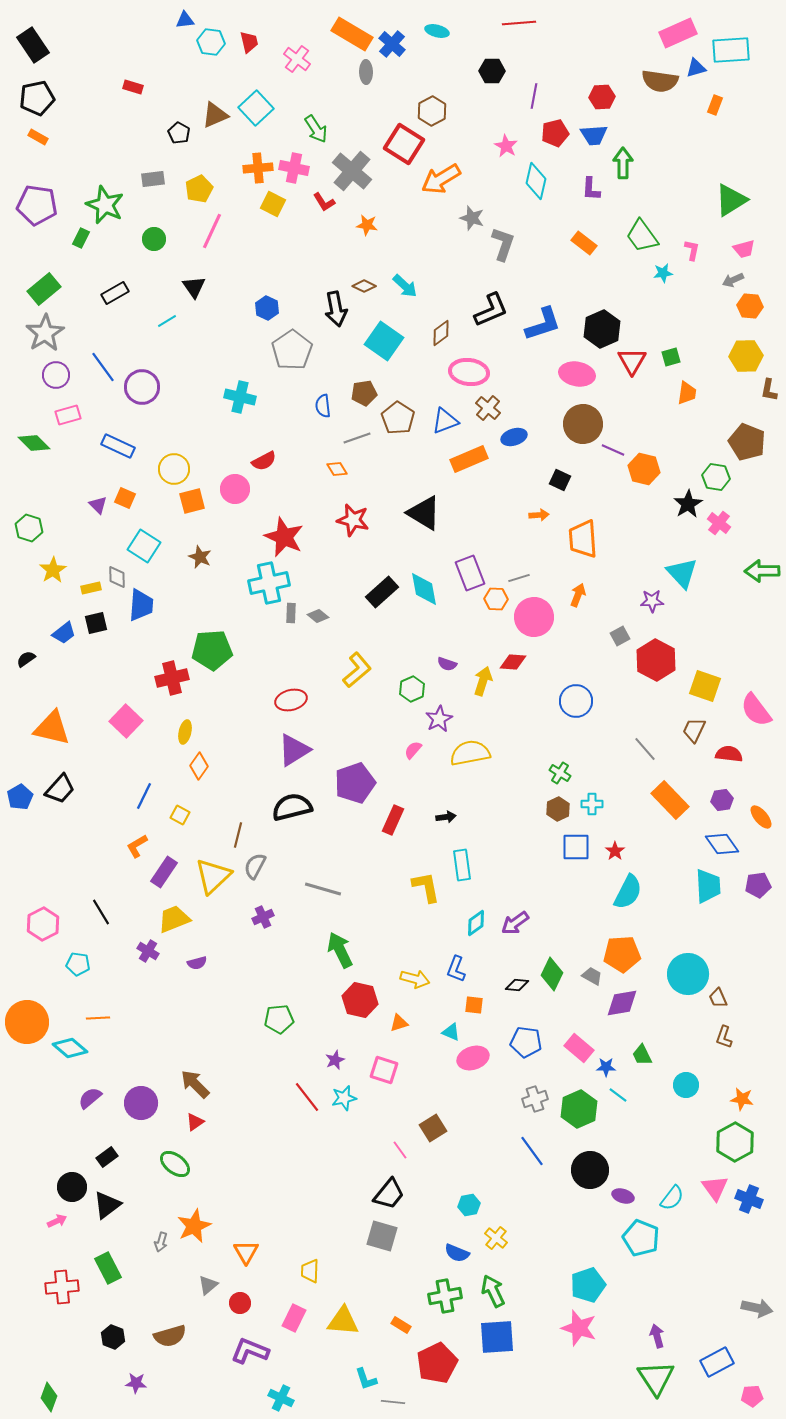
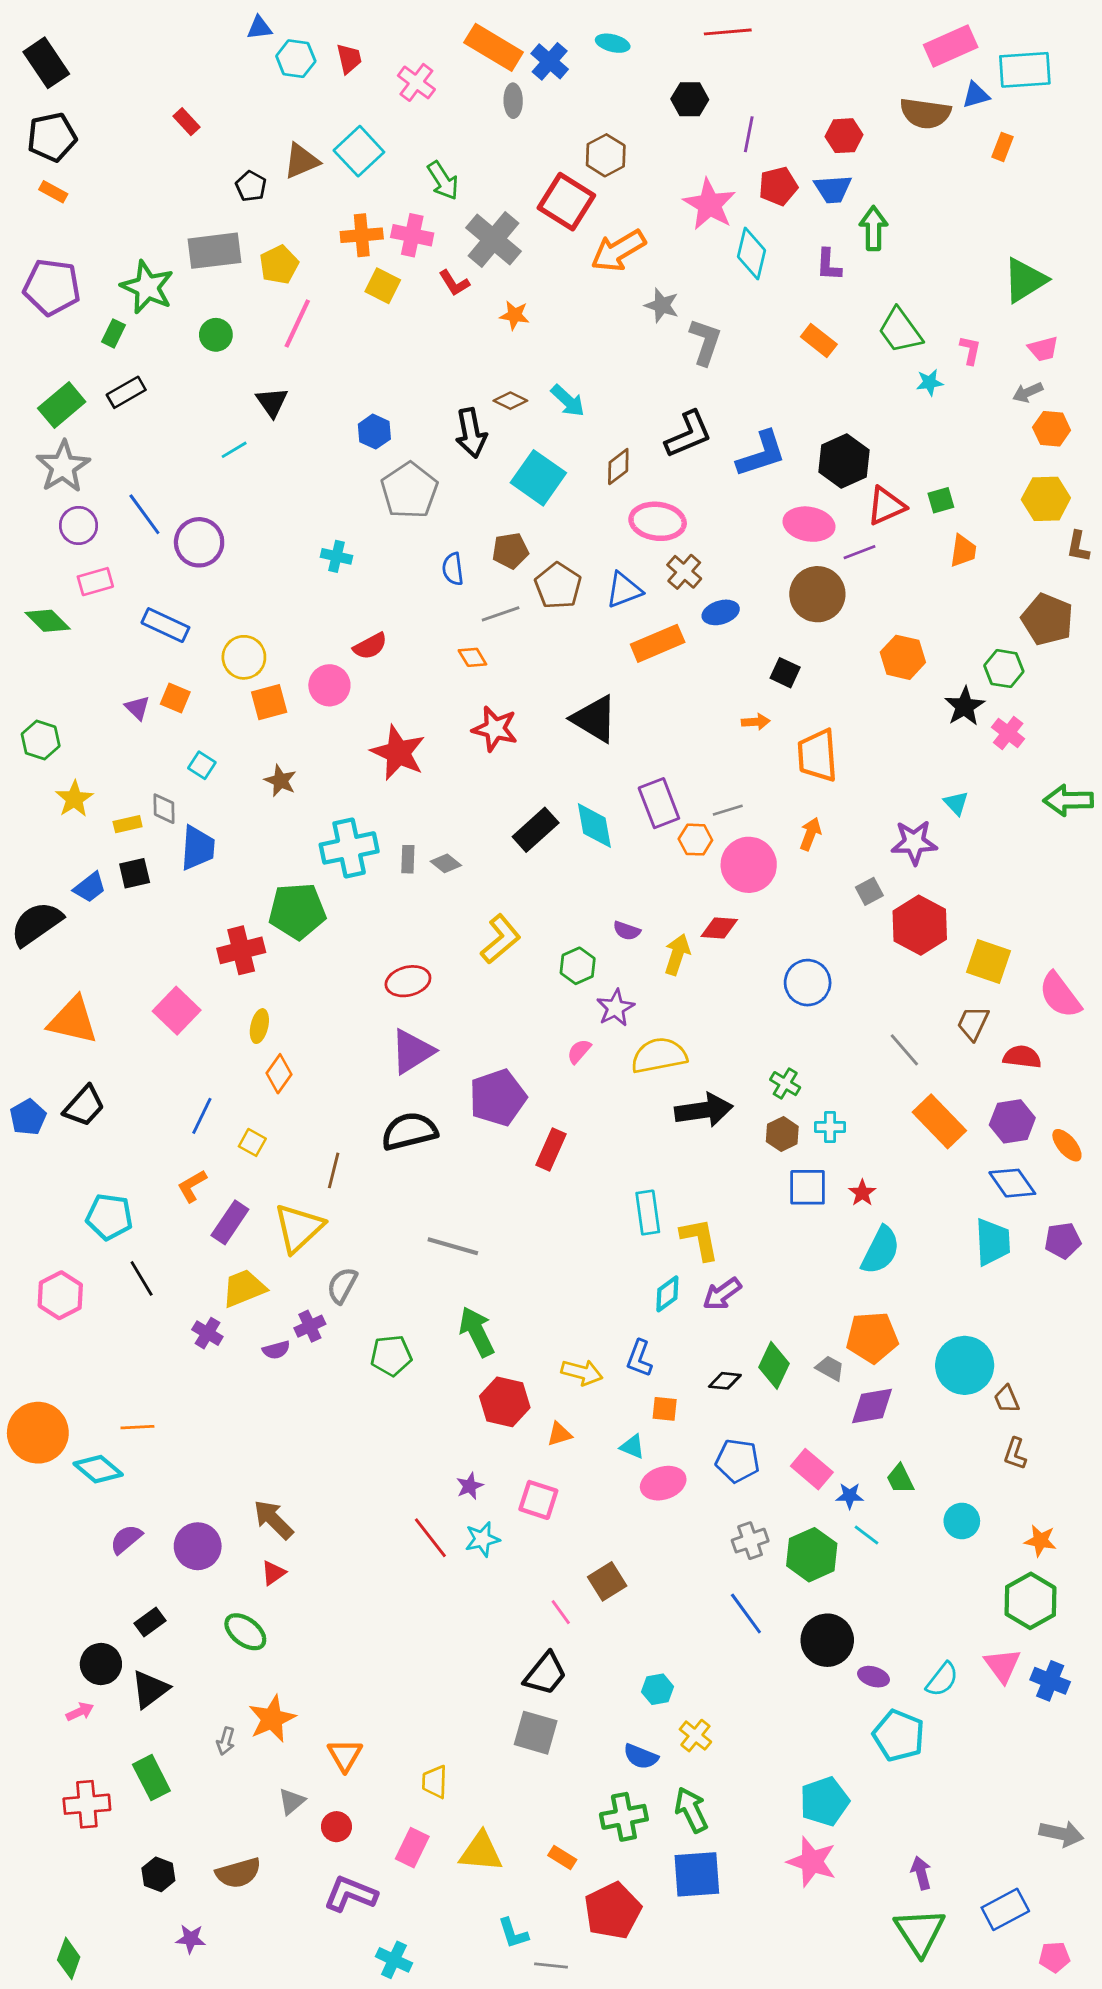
red rectangle: (133, 87) -> (186, 122), turned 30
pink star: (506, 146) -> (709, 204), size x1.6
gray rectangle: (153, 179) -> (214, 251), size x1.6
black rectangle: (115, 293) -> (126, 392), moved
red triangle: (632, 361) -> (886, 506), turned 36
cyan cross: (240, 397) -> (336, 556), size x0.7
purple line: (613, 450) -> (859, 552), moved, turned -45
cyan square: (144, 546) -> (202, 765), size x0.6
cyan triangle: (682, 573) -> (956, 803), size x0.6
cyan cross: (269, 583) -> (349, 848), moved
purple star: (652, 601) -> (914, 842), size x1.4
black semicircle: (26, 659) -> (36, 924), size x2.0
purple hexagon: (722, 800) -> (1012, 1121), size x1.4
black arrow: (446, 817) -> (704, 1110), moved, size x2.0
gray semicircle: (255, 866) -> (342, 1285), moved
yellow L-shape: (426, 887) -> (700, 1239), moved
purple cross: (263, 917) -> (310, 1326), moved
cyan pentagon: (78, 964) -> (109, 1217), moved, size x1.4
green pentagon: (279, 1019) -> (391, 1356), moved

